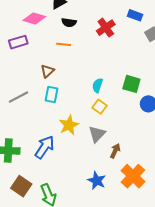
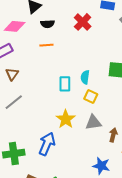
brown triangle: (47, 71) -> (12, 74), moved
cyan rectangle: (51, 95) -> (65, 84), moved
gray triangle: (97, 134) -> (93, 122), turned 48

